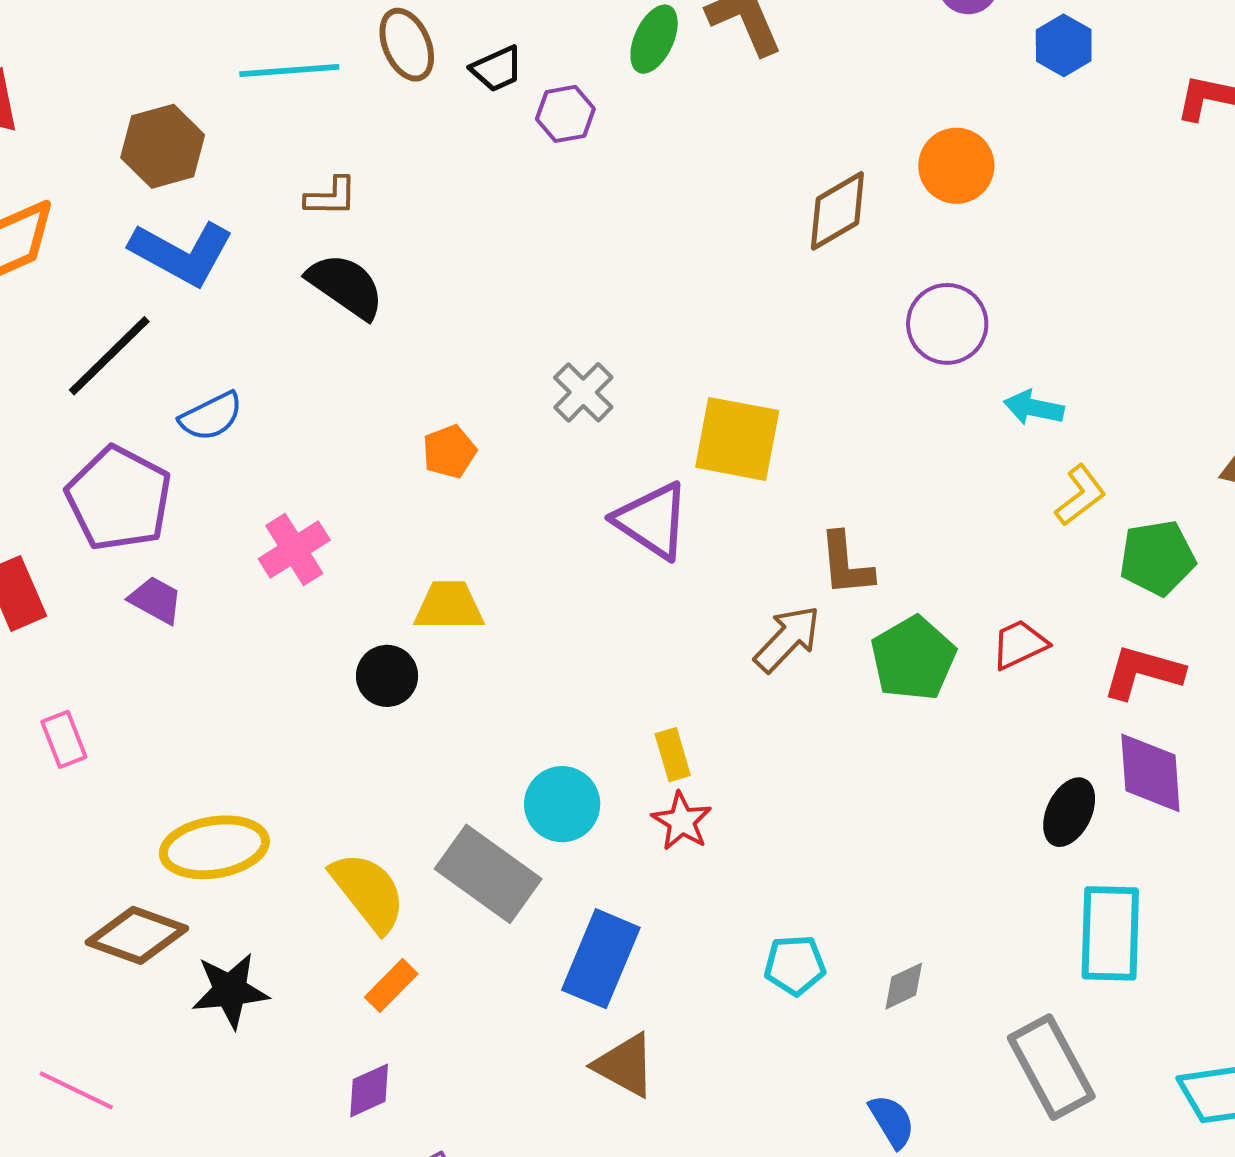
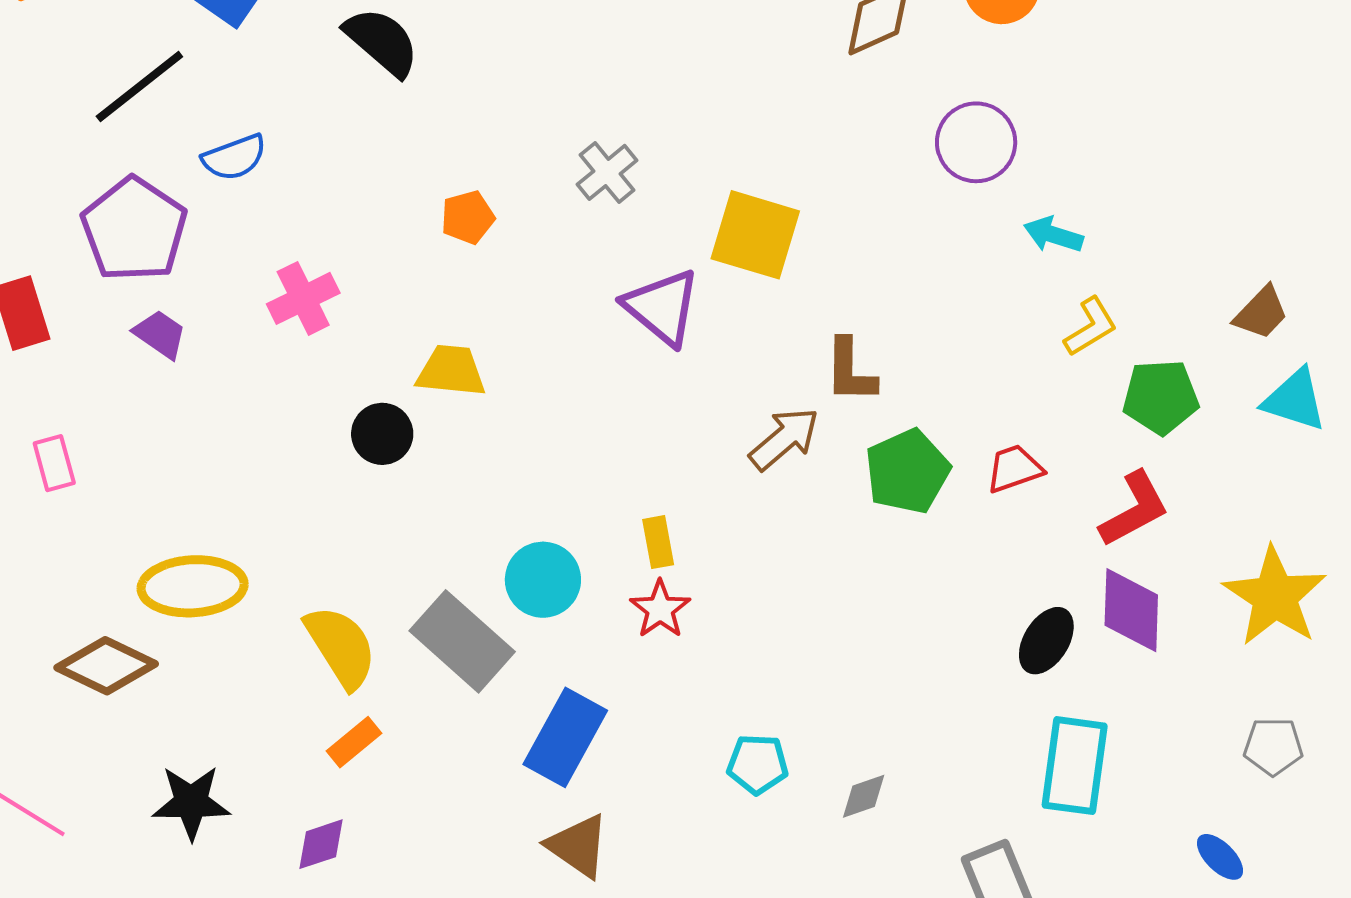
red L-shape: (1143, 672) -> (1134, 509), turned 130
black star: (230, 991) -> (191, 802), moved

